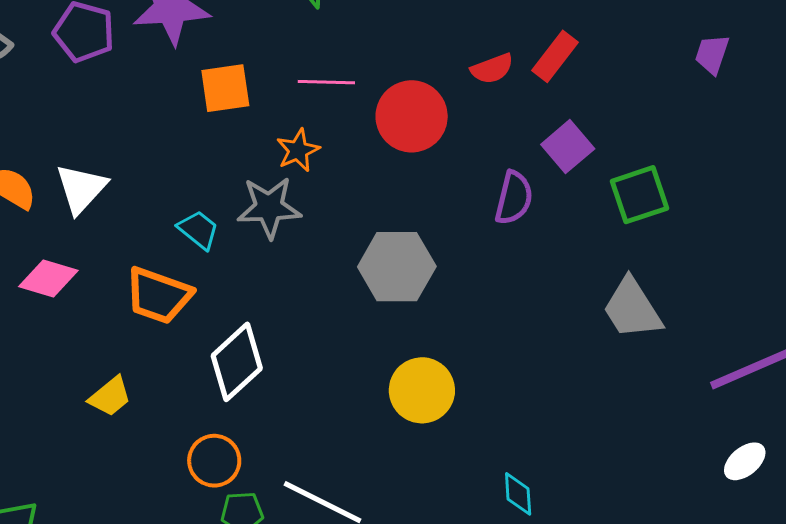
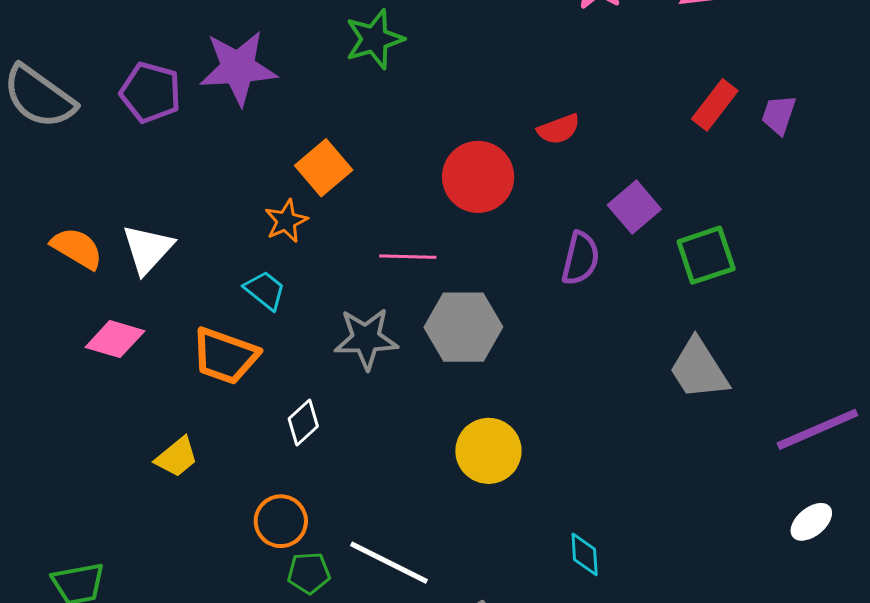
red rectangle: (555, 56) -> (715, 105), moved
pink line: (326, 82) -> (408, 257), moved
orange square: (225, 88) -> (324, 168), moved, turned -32
orange star: (298, 150) -> (286, 221), moved
gray star: (269, 207) -> (366, 339), moved
white diamond: (237, 362) -> (303, 422), size x0.6

